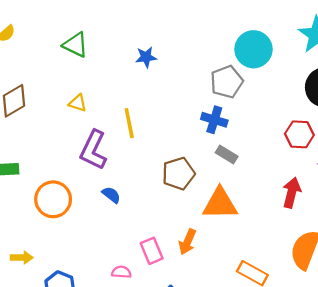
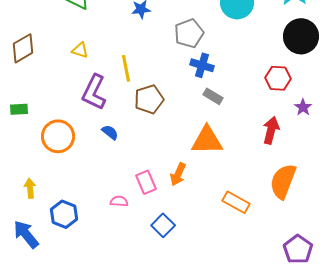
gray pentagon: (227, 82) -> (189, 33), moved
brown pentagon: (178, 174) -> (149, 99), moved
yellow arrow: (22, 258) -> (30, 188), turned -96

